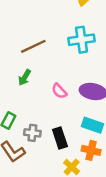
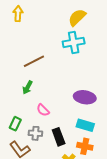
cyan cross: (82, 40) -> (74, 42), moved
pink semicircle: (59, 91) -> (43, 110), moved

